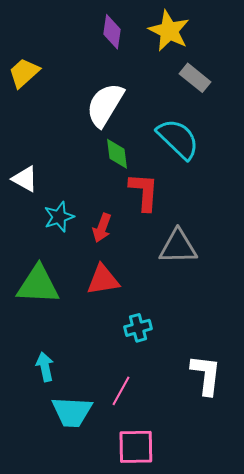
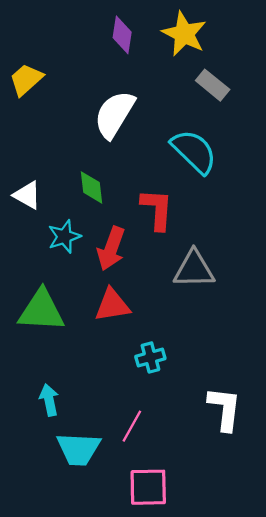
green diamond: (117, 154) -> (92, 187), moved
red arrow: (102, 228) -> (111, 248), size x1.4

